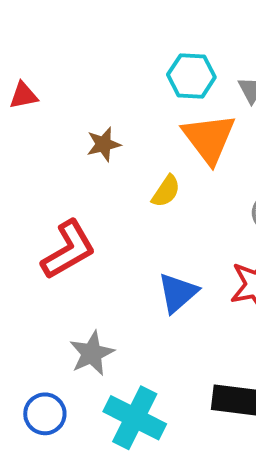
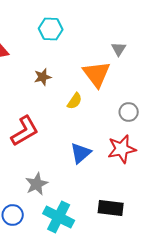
cyan hexagon: (191, 76) -> (51, 29), moved

